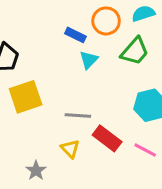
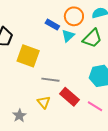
cyan triangle: (89, 60) -> (68, 36), moved
yellow square: (26, 97) -> (28, 56), moved, turned 35

